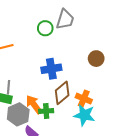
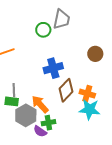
green cross: (46, 111) -> (48, 123), moved

